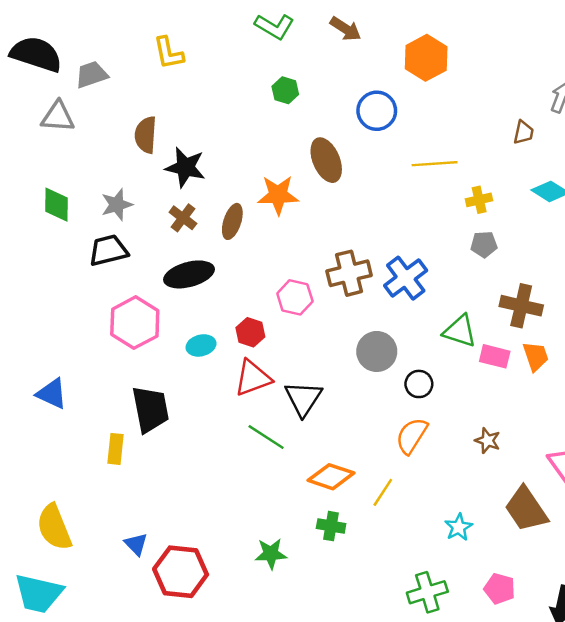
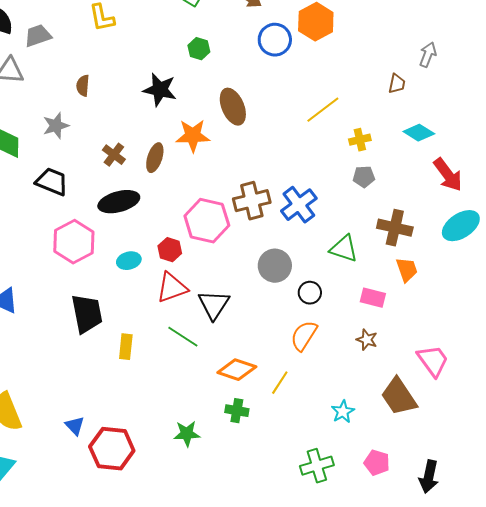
blue circle: (377, 111) -> (275, 40), moved
brown semicircle: (146, 135) -> (83, 86), size x0.7
yellow line: (435, 164) -> (323, 110), turned -33
black star: (185, 167) -> (160, 90), moved
gray star: (117, 205) -> (56, 126), moved
black trapezoid: (108, 250) -> (52, 182), turned 36
pink hexagon: (295, 297) -> (207, 221), size x1.5
pink rectangle: (495, 356) -> (373, 298), moved
yellow rectangle: (116, 449) -> (126, 347), moved

